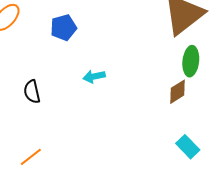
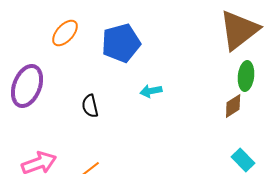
blue pentagon: (63, 28) -> (121, 43), size x1.5

